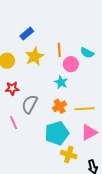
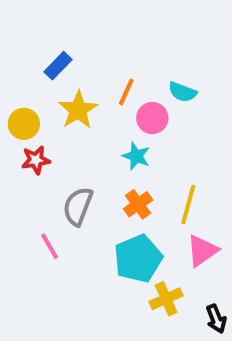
orange line: (59, 50) -> (126, 92), turned 32
red star: (12, 88) -> (36, 160), moved
yellow line: (84, 109) -> (188, 204), turned -66
yellow cross: (69, 154) -> (166, 299), turned -35

